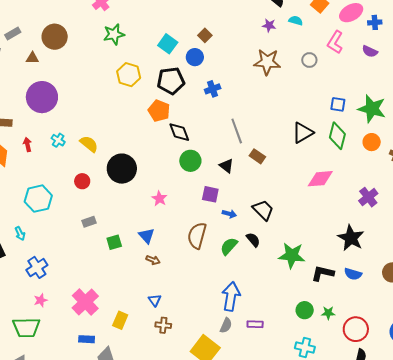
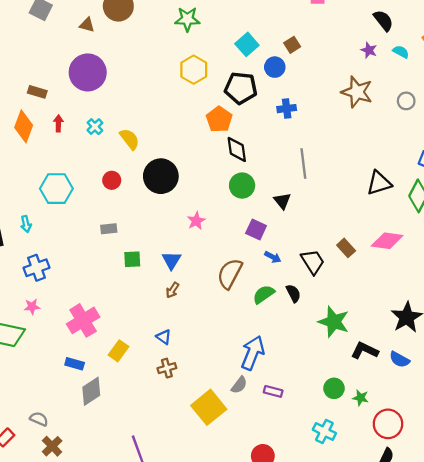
brown rectangle: (257, 156) -> (346, 248), moved
brown arrow: (153, 260) -> (172, 290), turned 88
blue triangle: (155, 300) -> (164, 337), turned -32
brown cross: (163, 325) -> (167, 368), turned -35

